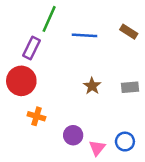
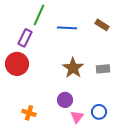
brown star: (92, 86) -> (73, 68), size x1.5
orange cross: (36, 116) -> (29, 113), moved
purple circle: (73, 135) -> (65, 100), moved

